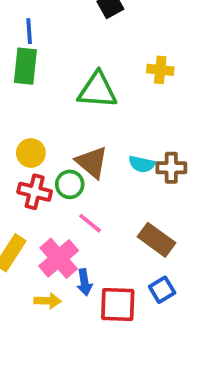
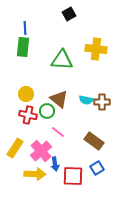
yellow cross: (160, 70) -> (96, 49), size x1.5
yellow arrow: (48, 301) -> (35, 174), size x1.5

